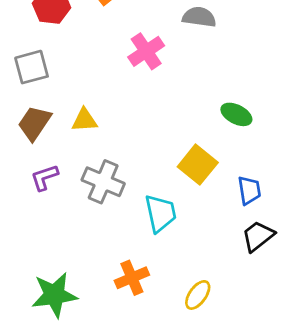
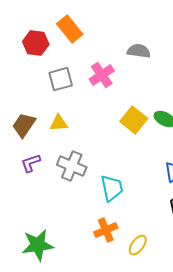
gray square: (32, 67) -> (61, 79), moved
yellow square: (198, 165) -> (134, 120), moved
orange cross: (132, 278) -> (106, 230), moved

